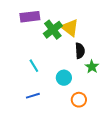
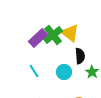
purple rectangle: (30, 17) -> (38, 38), moved, turned -36
cyan circle: (64, 78) -> (64, 72), moved

